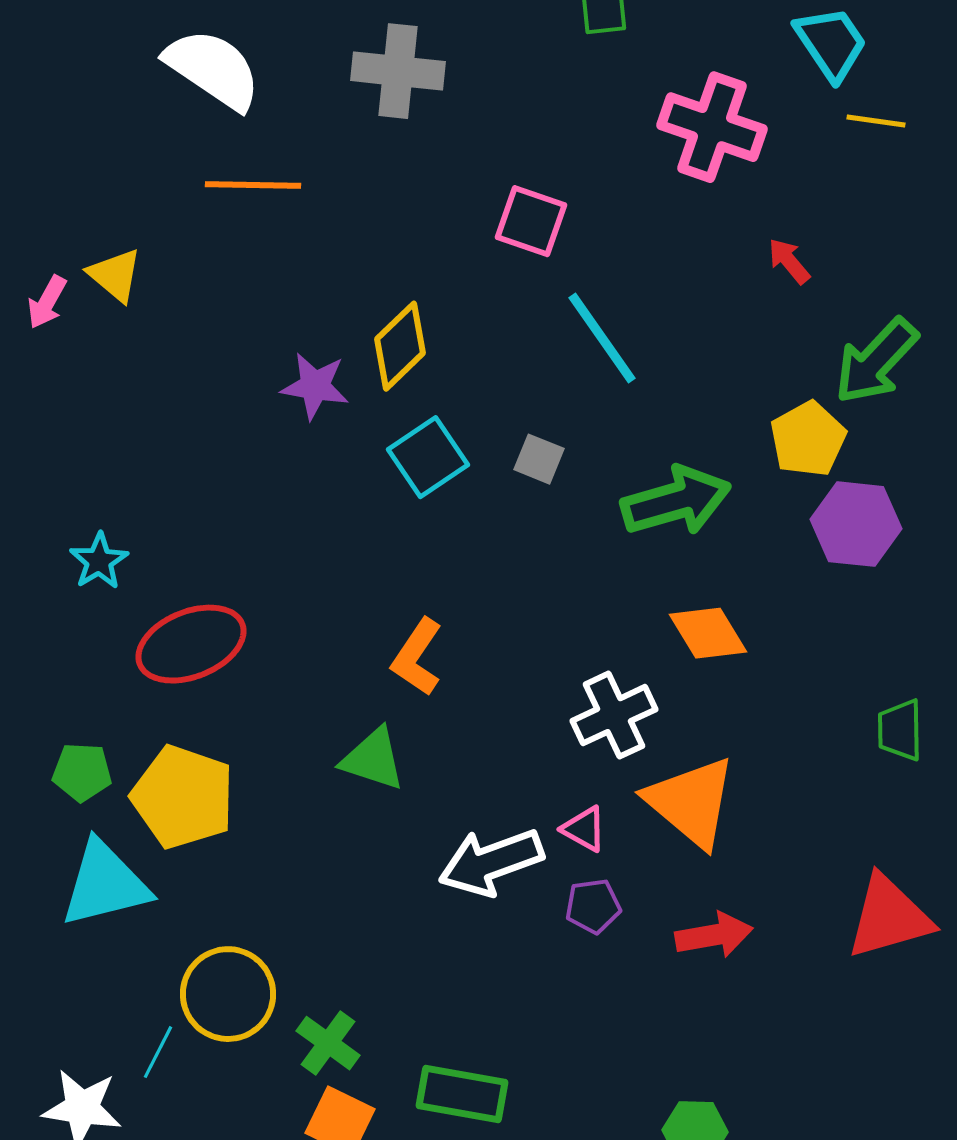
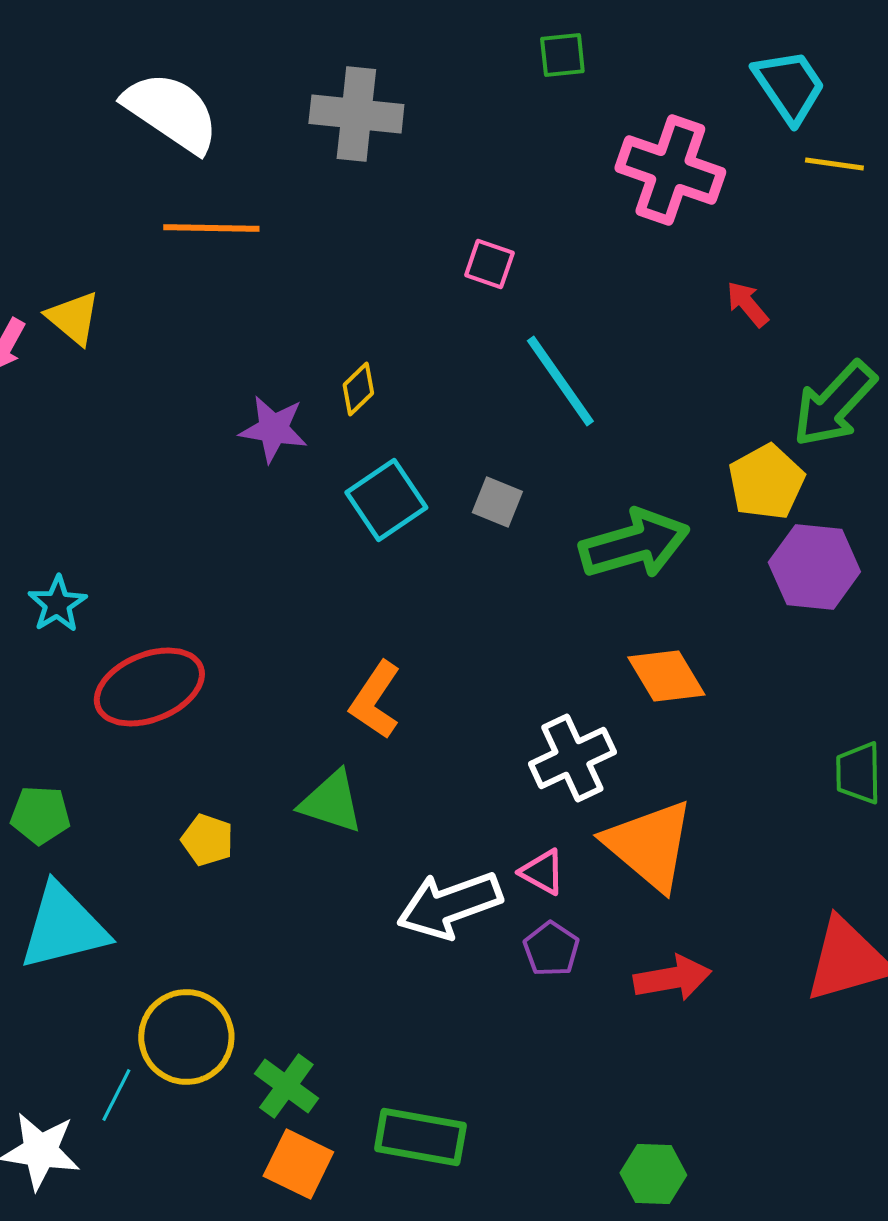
pink square: (531, 221) -> (489, 264), size x0.7
yellow diamond: (400, 346) -> (358, 389), size x0.6
yellow pentagon: (183, 797) -> (207, 840), moved, size x0.5
purple pentagon: (593, 906) -> (551, 949), turned -30

